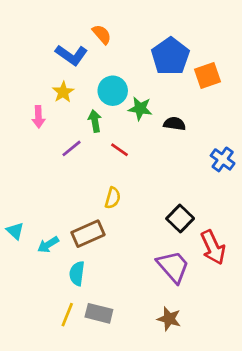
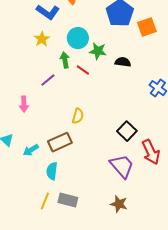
pink arrow: (38, 117) -> (24, 104), moved
red line: (120, 150) -> (83, 70), moved

